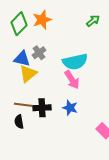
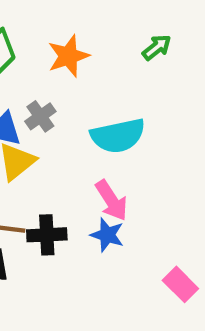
orange star: (42, 20) -> (68, 56), moved
pink arrow: (72, 80) -> (111, 200), moved

